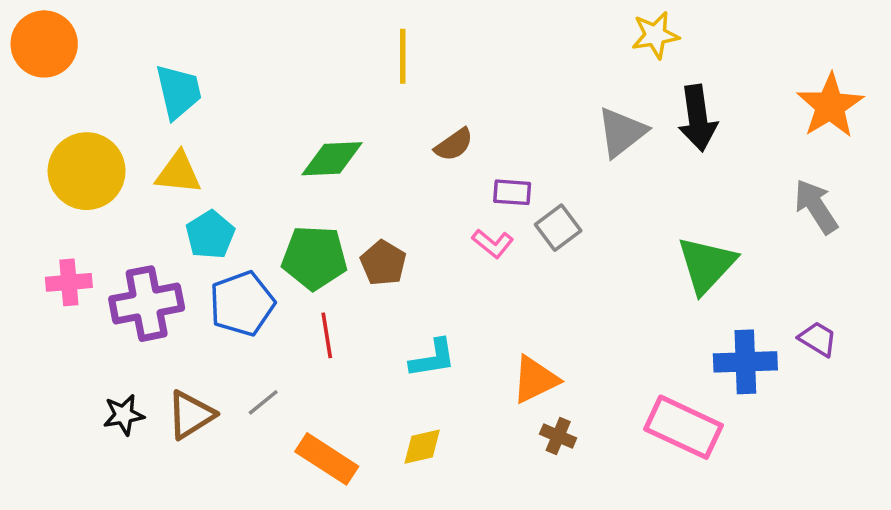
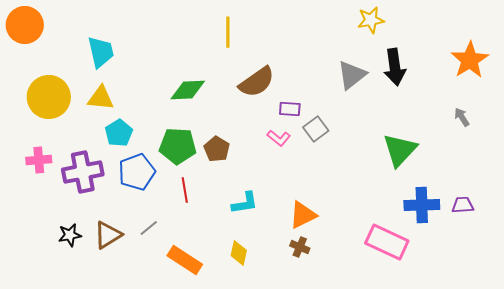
brown semicircle: (454, 145) -> (257, 82), size x1.6
gray arrow: (816, 206) -> (462, 117), size x0.6
purple trapezoid: (818, 339) -> (463, 205), moved, turned -35
brown cross: (558, 436) -> (300, 247), moved
yellow diamond: (422, 447) -> (239, 253), turned -65

